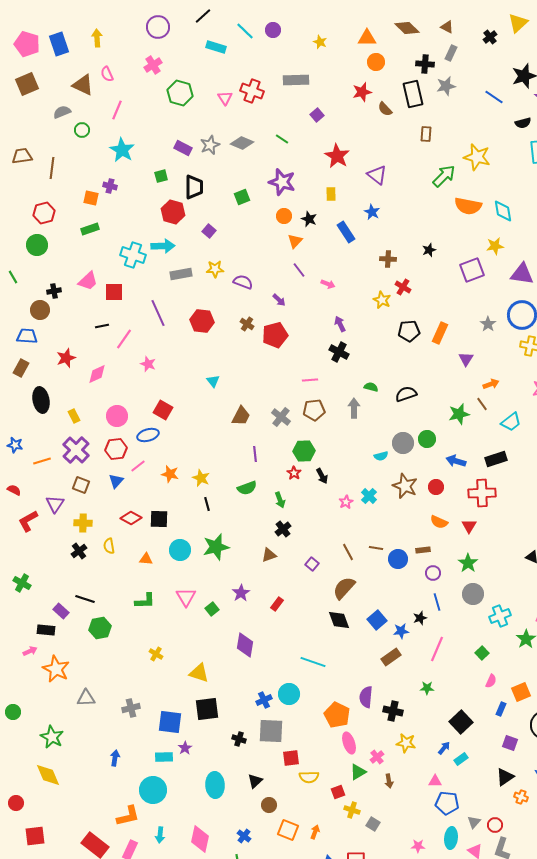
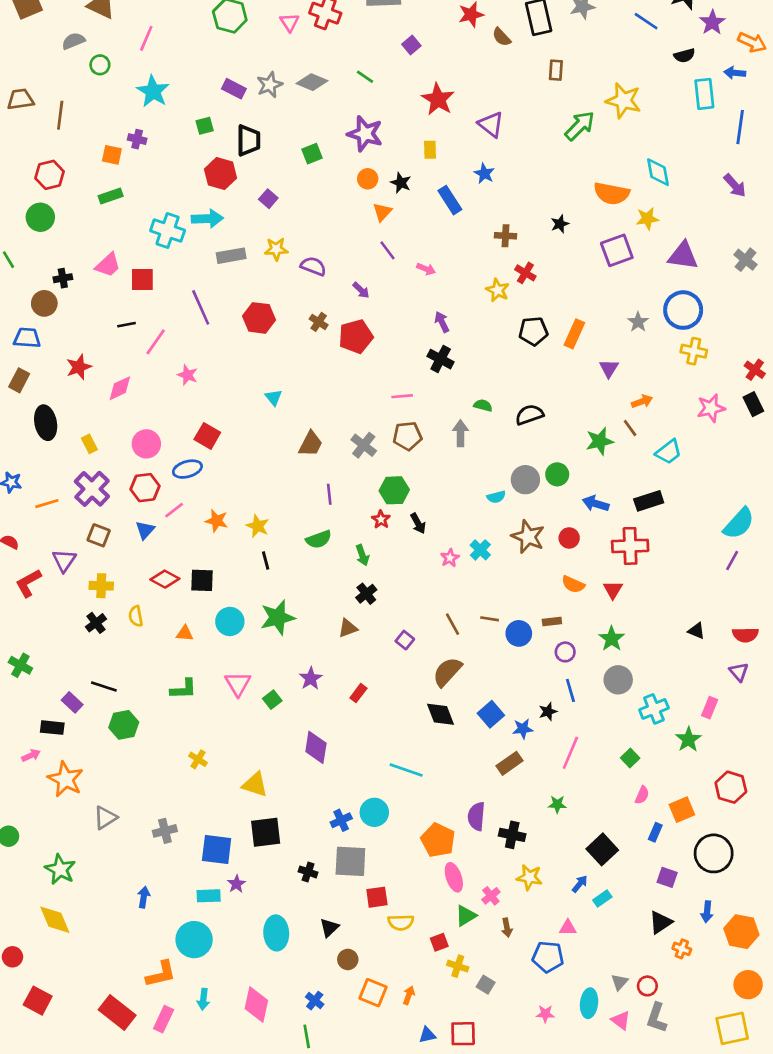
orange semicircle: (468, 206) -> (612, 193), moved
gray triangle: (86, 698) -> (105, 818), turned -30
blue pentagon: (447, 803) -> (548, 957), moved
red square: (35, 836) -> (38, 1001), turned 35

